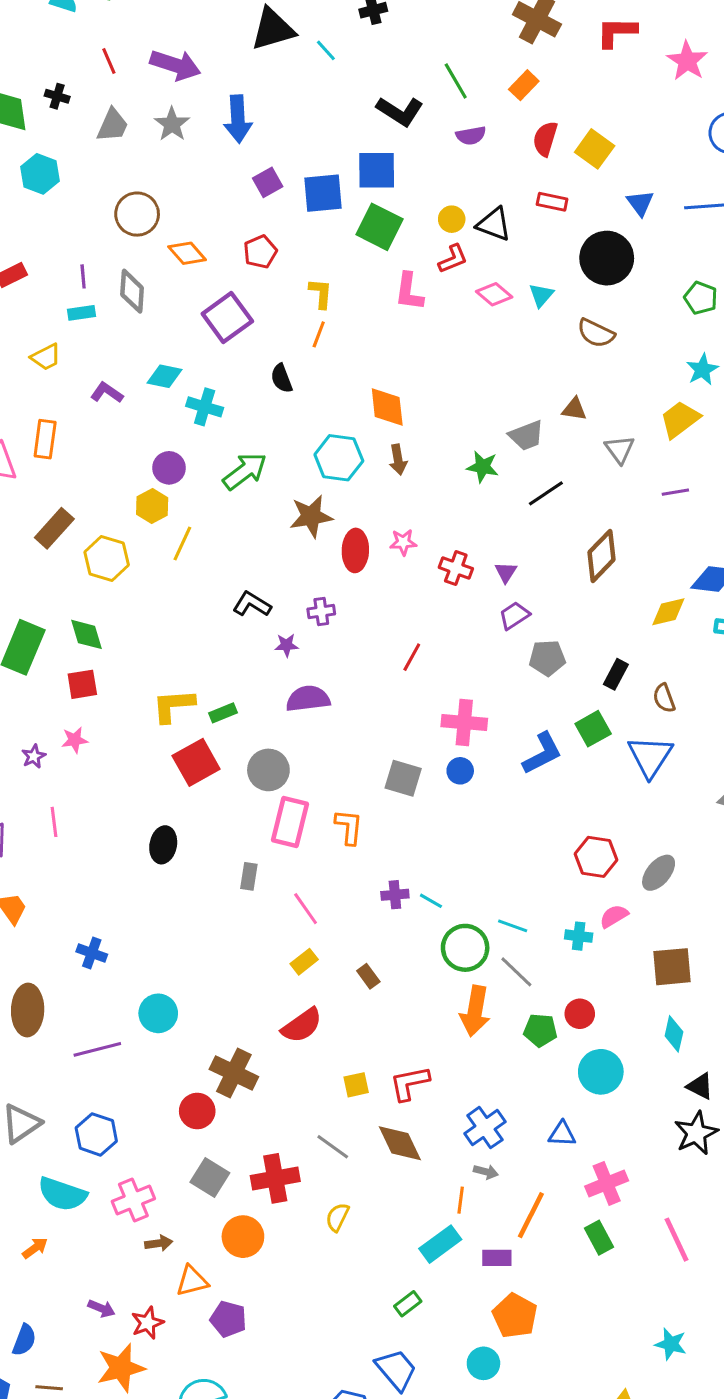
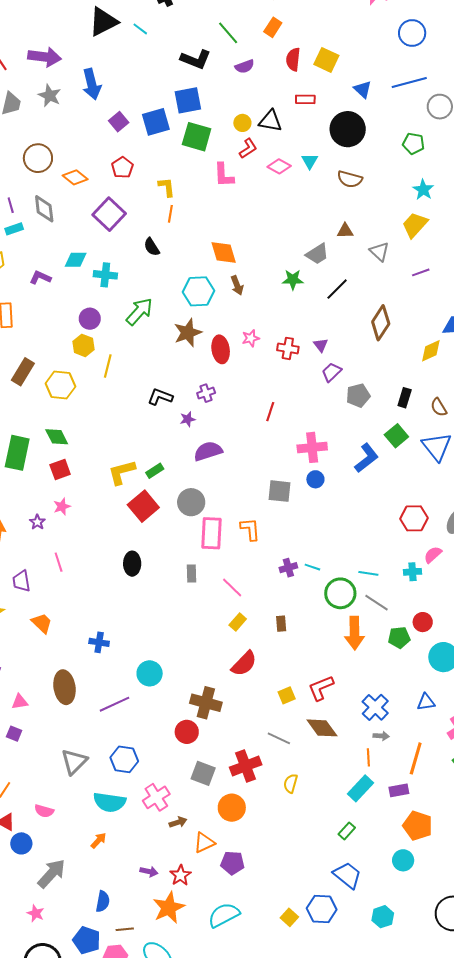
brown rectangle: (368, 976) -> (281, 624), turned 42

